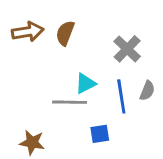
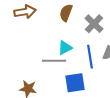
brown semicircle: (65, 33) -> (66, 13), moved
blue square: (100, 134) -> (75, 83), size x1.5

